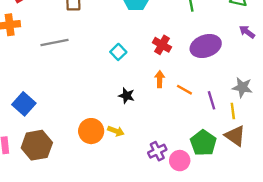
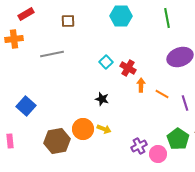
red cross: (162, 45) -> (128, 68), moved
black star: (127, 96) -> (102, 99), moved
brown hexagon: (37, 145) -> (57, 141), moved

